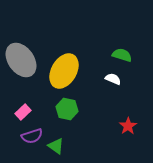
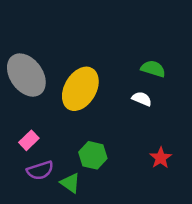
green hexagon: (67, 109) -> (93, 155), moved

